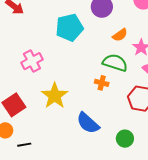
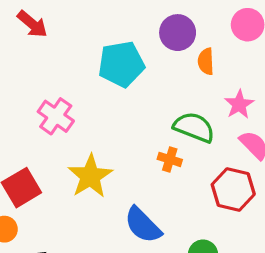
orange semicircle: (120, 35) -> (206, 61), moved, turned 119
pink cross: (32, 61) -> (56, 116), turned -30

